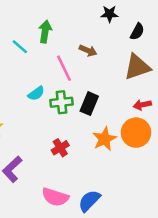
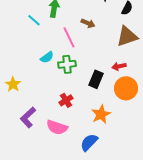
black rectangle: (89, 104) -> (96, 79), moved
red arrow: (142, 105) -> (119, 66), moved
orange star: (104, 139) -> (101, 114), moved
pink semicircle: (55, 197) -> (57, 127), moved

